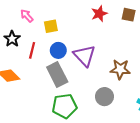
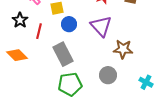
blue circle: (58, 50) -> (69, 24), moved
purple triangle: (85, 56) -> (101, 26), moved

